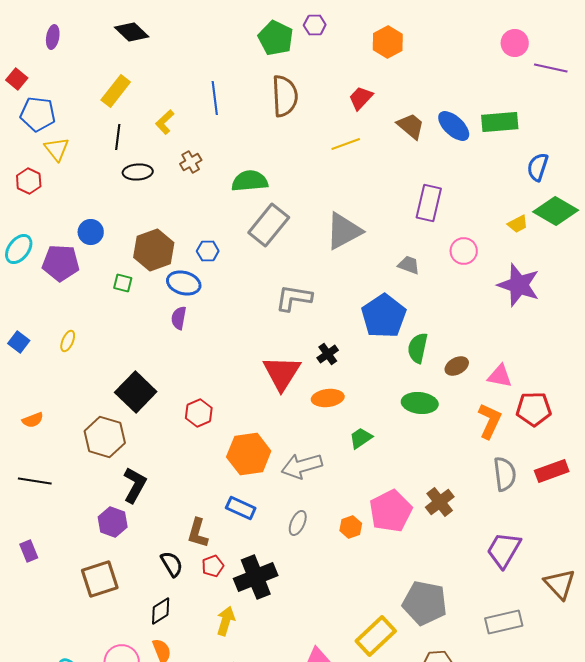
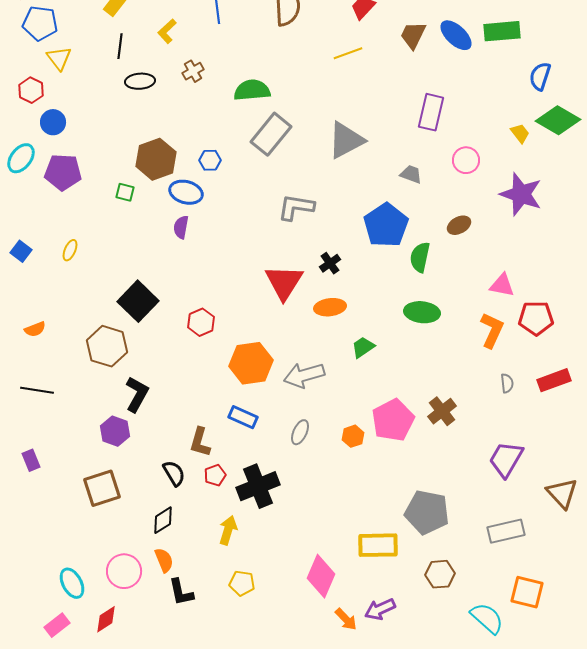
brown trapezoid: (411, 126) -> (413, 35), turned -104
yellow trapezoid: (518, 224) -> (520, 133), turned -100
blue circle: (91, 232) -> (53, 122), moved
brown ellipse: (457, 366) -> (459, 225), moved
gray semicircle: (505, 474) -> (507, 383), size x0.6
yellow rectangle: (376, 636) -> (378, 545), turned 42

